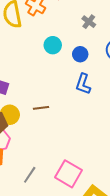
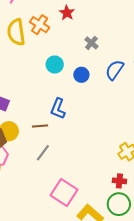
blue L-shape: (83, 84) -> (58, 109), moved
gray line: (30, 175) -> (43, 153), moved

